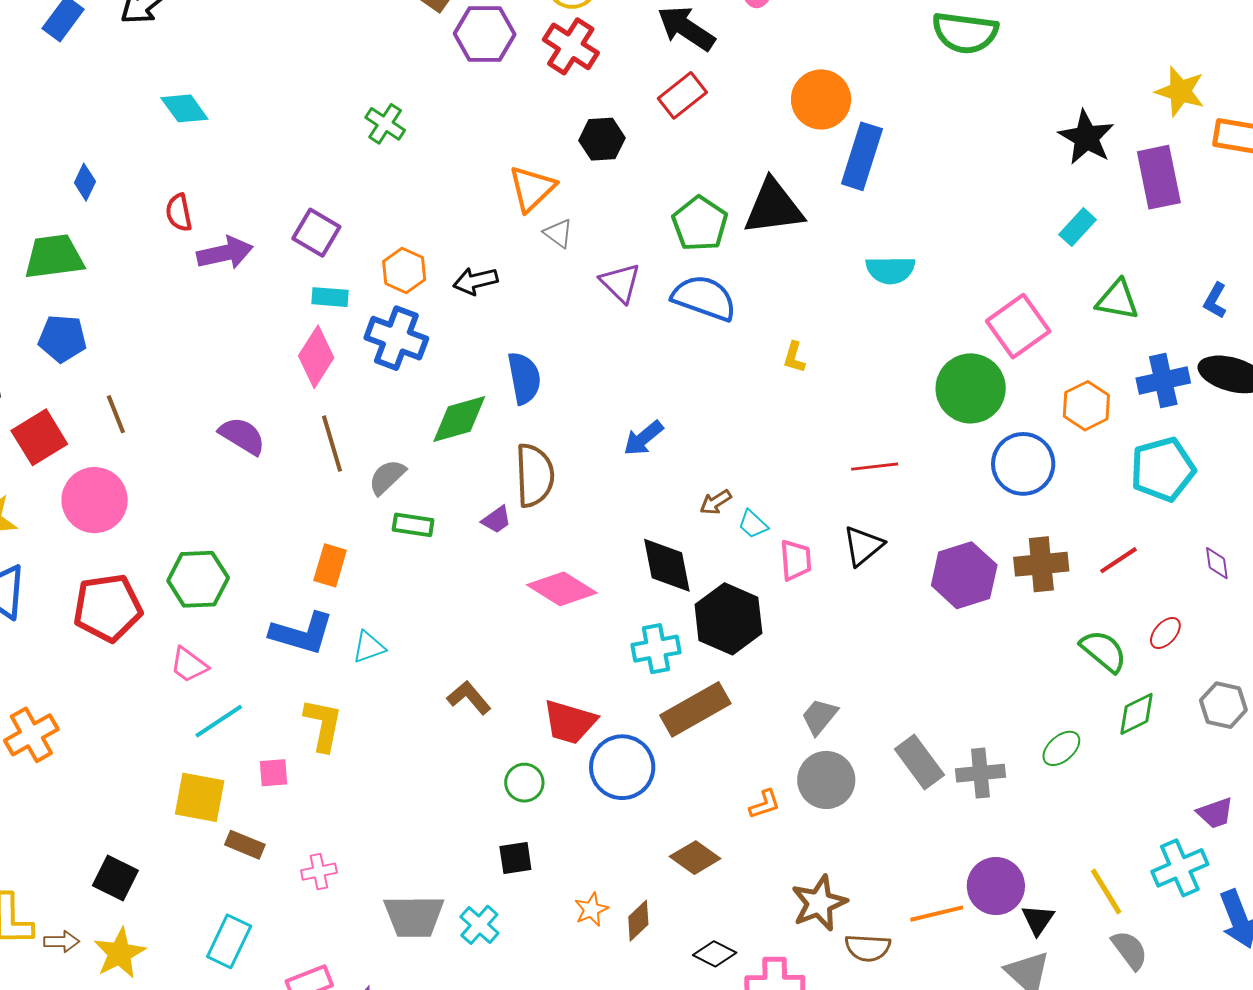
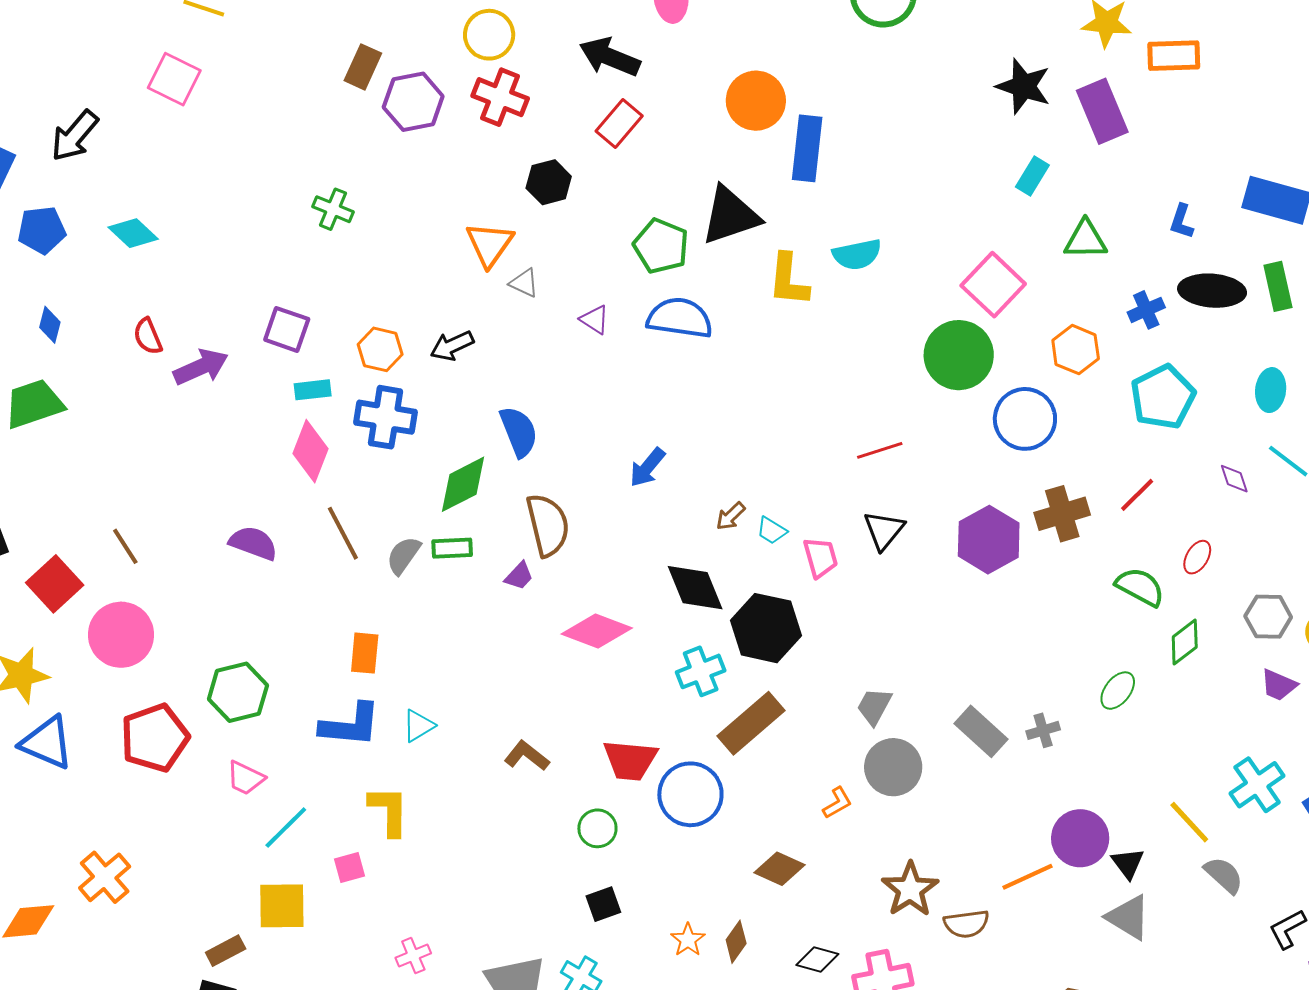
purple triangle: (620, 283) -> (595, 319), size x0.7
blue pentagon: (62, 338) -> (42, 230), moved
yellow L-shape: (794, 357) -> (788, 280), moved, size x1.8
blue cross: (1163, 381) -> (1146, 310), size x0.7
green rectangle: (413, 525) -> (452, 548), moved
gray cross: (980, 773) -> (1043, 730), size x0.7
purple trapezoid: (1215, 813) -> (1279, 685), moved, turned 54
brown rectangle: (245, 845) -> (226, 951), moved, turned -39

